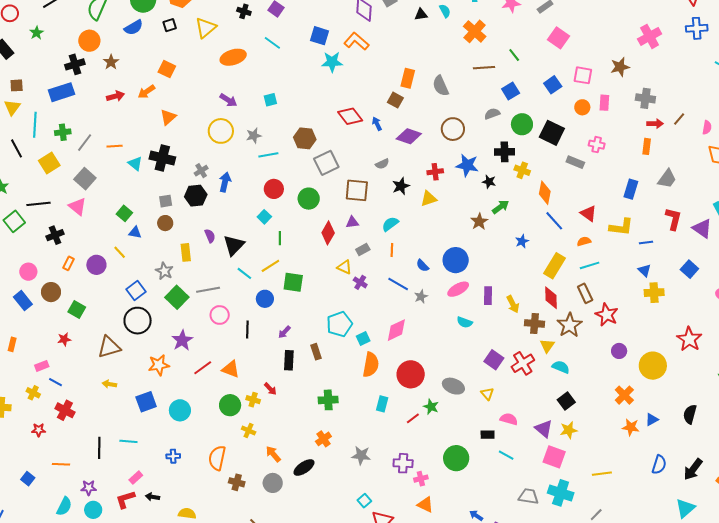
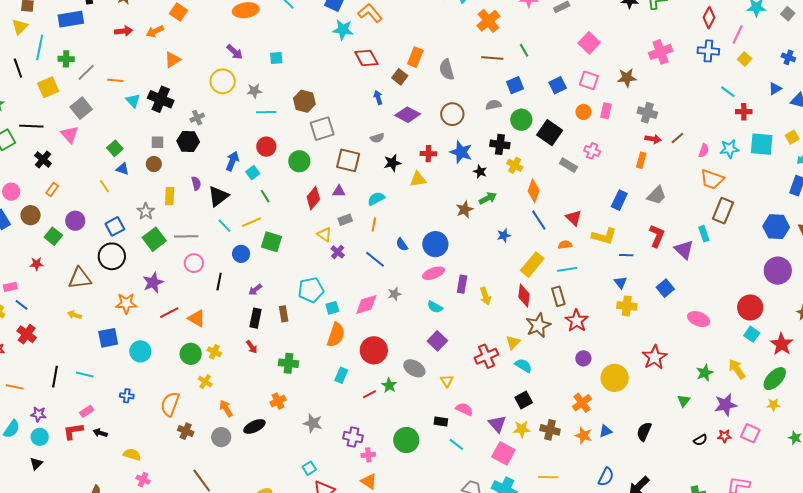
pink square: (559, 38) -> (589, 43), moved
red diamond: (350, 116) -> (366, 58), moved
blue arrow: (225, 182) -> (232, 161), moved
black cross: (55, 235) -> (43, 159), turned -36
green line: (280, 238) -> (265, 196), turned -40
purple circle: (96, 265) -> (75, 221), moved
gray star: (421, 297) -> (394, 294), moved
brown cross: (535, 323) -> (550, 430), moved
purple square: (494, 360) -> (437, 341), moved
red arrow: (270, 389) -> (252, 347), moved

